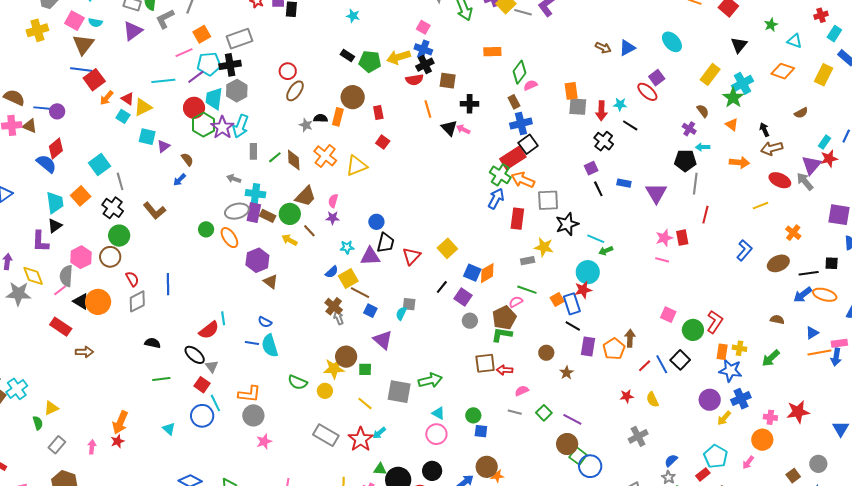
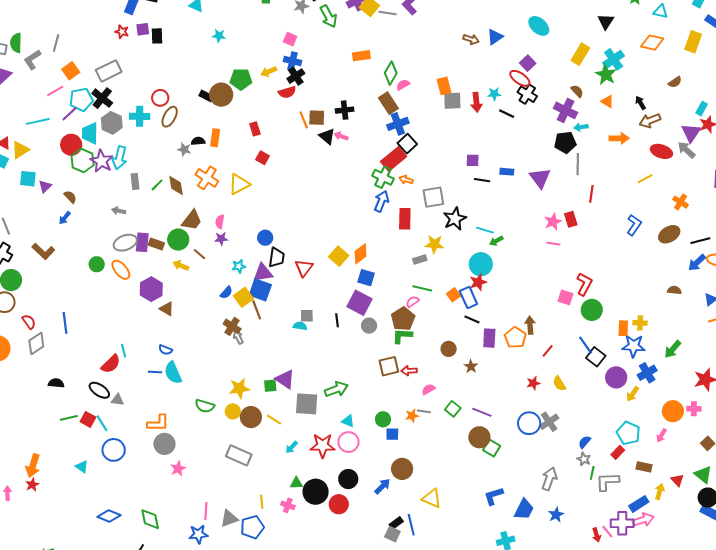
black rectangle: (347, 55) -> (206, 96), moved
yellow arrow: (398, 57) -> (269, 72), size x0.7
black cross: (230, 65) -> (102, 98), turned -35
brown square: (448, 81) -> (317, 118), moved
brown circle: (353, 97) -> (221, 95), moved
brown rectangle: (514, 102) -> (388, 103), size x1.5
purple cross: (689, 129) -> (566, 110), size x1.6
black cross: (604, 141) -> (527, 94), moved
purple square: (591, 168) -> (473, 160), turned 32
orange arrow: (523, 180) -> (406, 180), size x0.6
black line: (598, 189) -> (482, 180), turned -49
cyan cross: (255, 194) -> (140, 116), moved
orange diamond: (487, 273) -> (361, 254), moved
black line: (442, 287) -> (337, 320), moved, turned -40
brown line: (360, 293) -> (257, 310), turned 48
purple square: (463, 297) -> (360, 303), size x1.4
blue square: (370, 311) -> (260, 290), moved, size x1.6
cyan semicircle: (401, 313) -> (300, 326), turned 80
red L-shape: (715, 322) -> (584, 284), moved
purple triangle: (383, 340) -> (285, 379), moved
brown circle: (346, 357) -> (251, 417), moved
green arrow: (771, 358) -> (673, 349), moved
black square: (680, 360) -> (596, 357), moved
blue line: (662, 364) -> (585, 345), moved
gray triangle: (212, 366) -> (118, 400), turned -40
red square: (202, 385) -> (88, 419), moved
cyan line: (215, 403) -> (102, 423), moved
pink cross: (770, 417) -> (694, 409), moved
red star: (361, 439) -> (323, 446), moved, turned -30
blue circle: (590, 466) -> (529, 423), moved
orange star: (497, 476) -> (412, 416), moved

